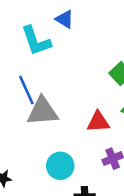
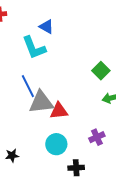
blue triangle: (65, 19) -> (46, 27), moved
red triangle: (98, 122) -> (59, 111), moved

